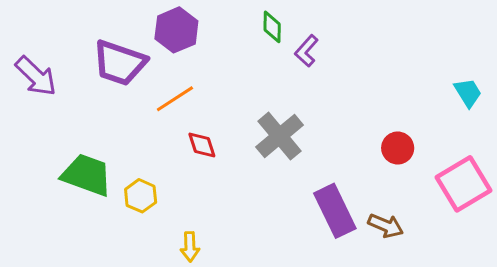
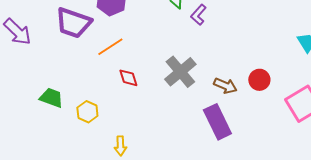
green trapezoid: (87, 175) -> (51, 98), size x0.7
brown arrow: (386, 226) -> (225, 86), moved

